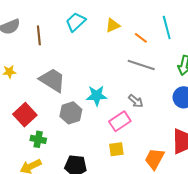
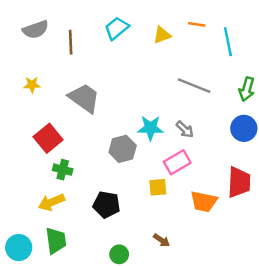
orange line: (141, 38) -> (197, 24), moved, turned -32
cyan star: (97, 96) -> (150, 128), moved
gray hexagon: (71, 113) -> (123, 149), moved
pink rectangle: (120, 121) -> (177, 162), moved
orange trapezoid: (155, 159) -> (204, 202), turned -110

